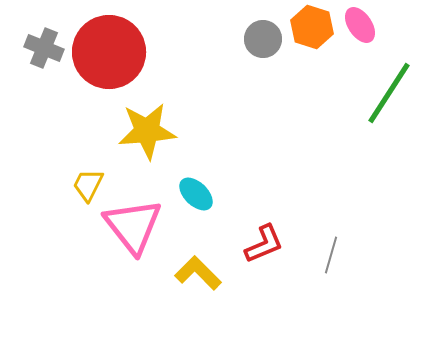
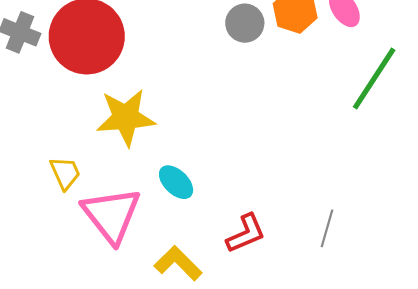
yellow trapezoid: (88, 185) -> (65, 173), turned 129
gray line: (331, 255) -> (327, 228), moved

